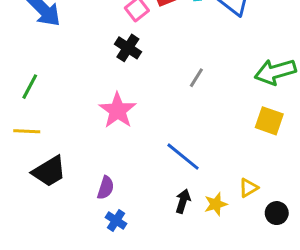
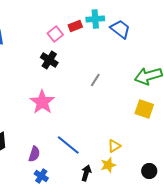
blue line: (183, 157) -> (68, 145), moved
yellow triangle: (248, 188) -> (114, 146), moved
black arrow: (183, 201) -> (86, 173), moved

